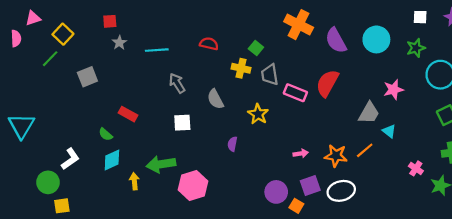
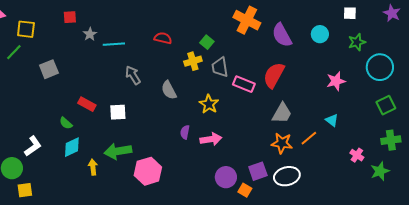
white square: (420, 17) -> (350, 13), moved
yellow square: (63, 34) -> (26, 29), turned -36
cyan circle: (376, 39) -> (320, 34), size x0.7
gray star: (119, 43) -> (90, 34), moved
yellow cross: (241, 68) -> (193, 61), turned -30
gray trapezoid: (369, 113) -> (282, 113), moved
white square: (182, 123) -> (118, 112), moved
pink arrow: (301, 154) -> (211, 139), moved, size x1.5

